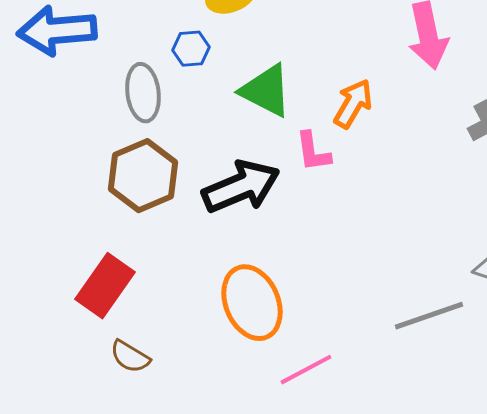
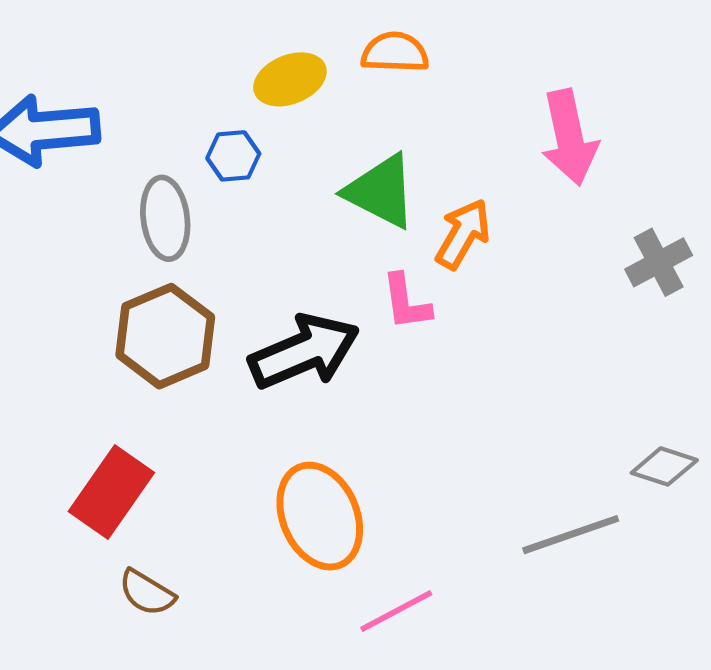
green triangle: (266, 91) -> (381, 191), moved

